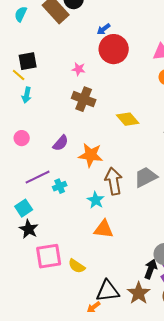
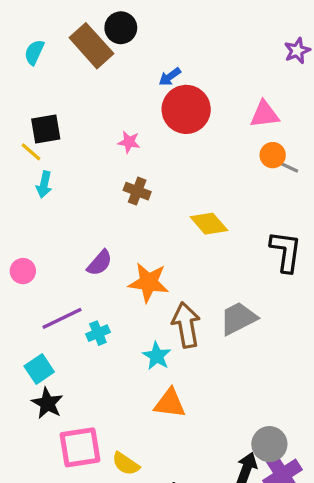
brown cross: (84, 99) -> (137, 191), size x0.7
pink circle: (22, 138) -> (23, 271), moved

